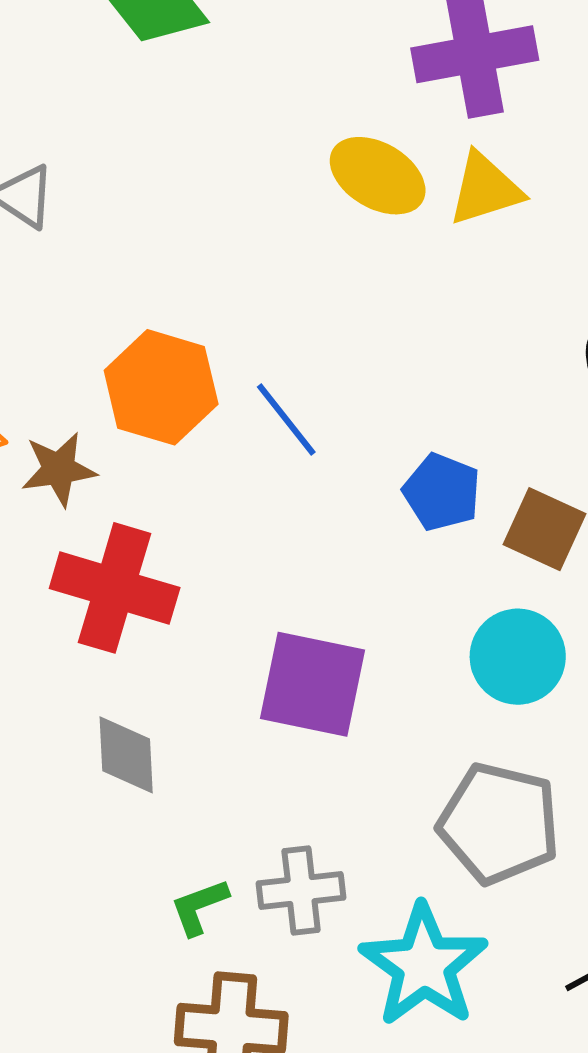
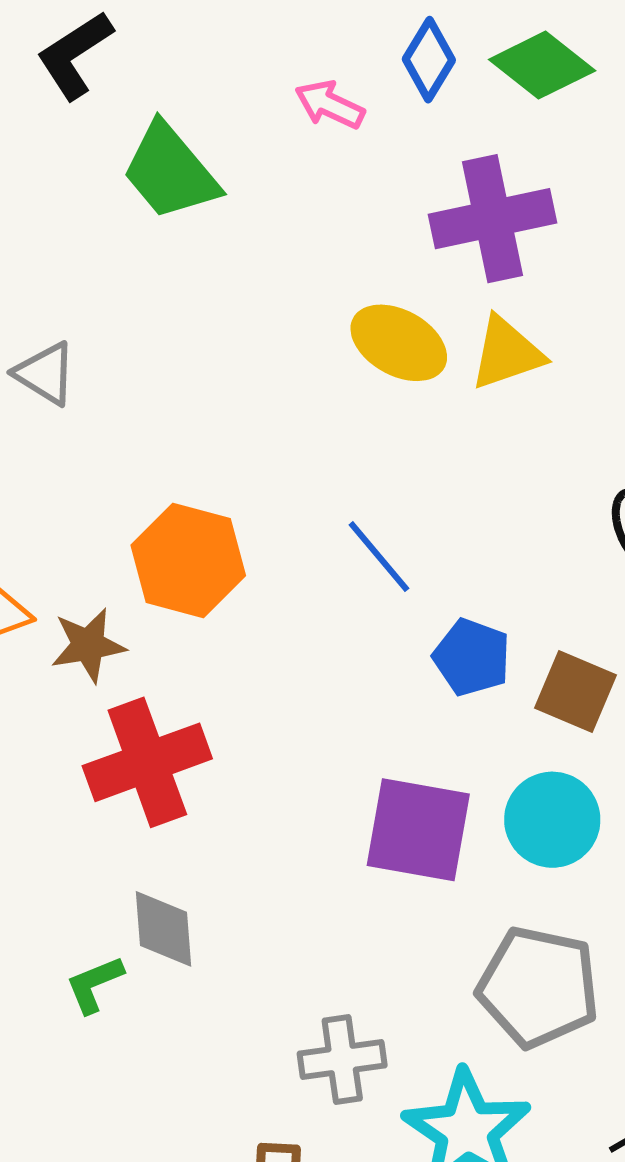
blue line: (286, 419) -> (379, 557), moved
red cross: (115, 588) -> (147, 762), turned -35
purple square: (313, 684) -> (418, 830), moved
green L-shape: (199, 907) -> (94, 984), moved

